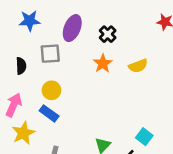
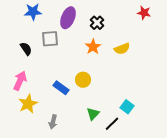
black semicircle: (21, 66) -> (26, 49), turned -32
yellow circle: (52, 90) -> (83, 80), moved
blue rectangle: (49, 113) -> (61, 88), moved

